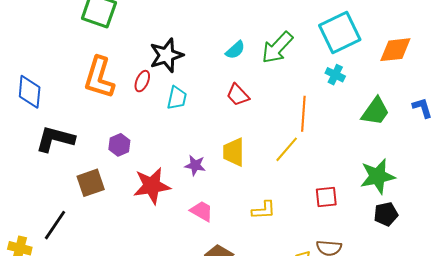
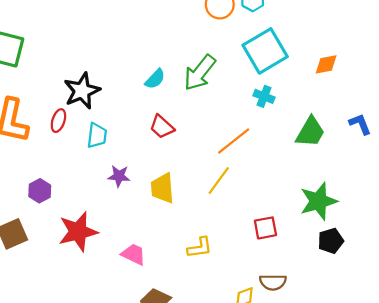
orange diamond: (395, 50) -> (326, 64), size x0.7
orange line: (303, 114) -> (234, 141), turned 52
purple star: (195, 165) -> (119, 176), moved

